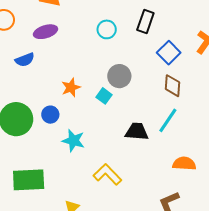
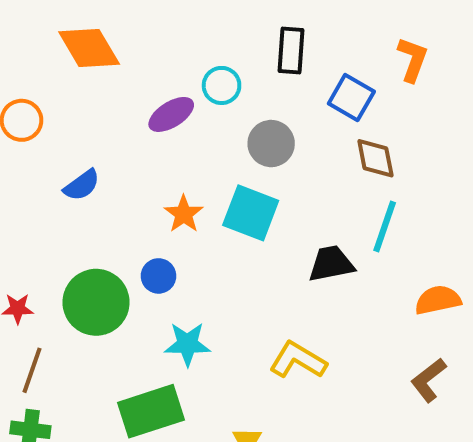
purple ellipse: (45, 32) -> (171, 114), moved
gray circle: (119, 76) -> (271, 144), moved
cyan square: (104, 96) -> (251, 213), size x1.8
cyan star: (73, 141) -> (187, 344), moved

